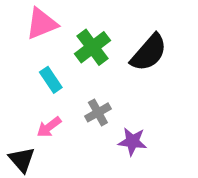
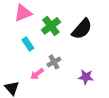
pink arrow: (49, 127) -> (37, 74), moved
purple star: (132, 142) -> (86, 77), moved

